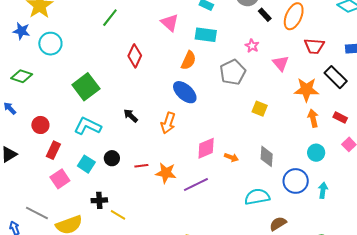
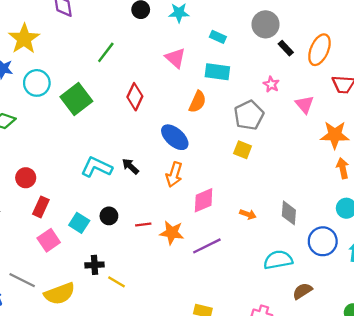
green square: (86, 87) -> (76, 99), moved
blue ellipse: (185, 92) -> (175, 137), moved
yellow square: (260, 109) -> (243, 150), moved
cyan L-shape: (88, 126) -> (97, 167), moved
pink diamond: (206, 148) -> (204, 200), moved

